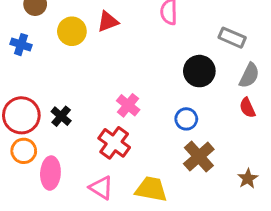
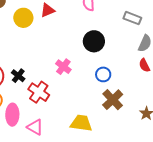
black circle: (199, 71) -> (94, 41), moved
red cross: (114, 143) -> (39, 92), moved
pink triangle: (101, 188) -> (35, 127), moved

